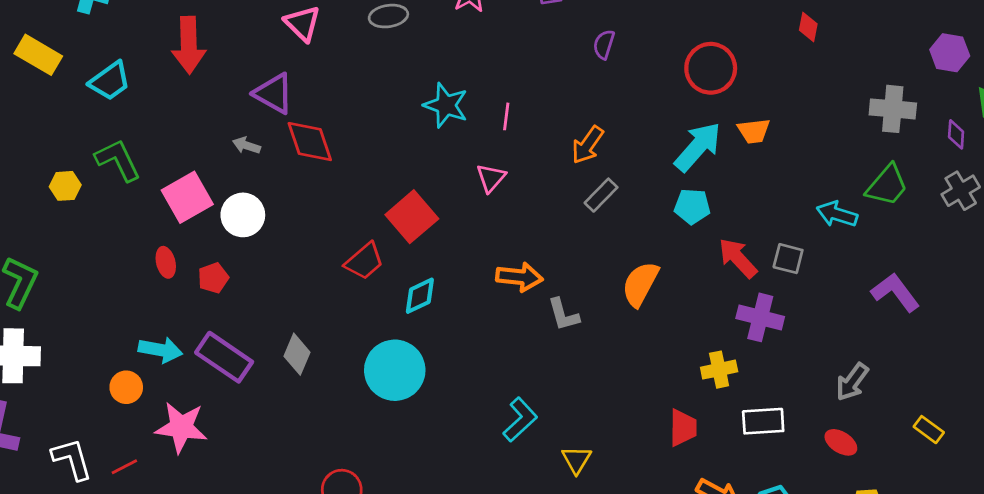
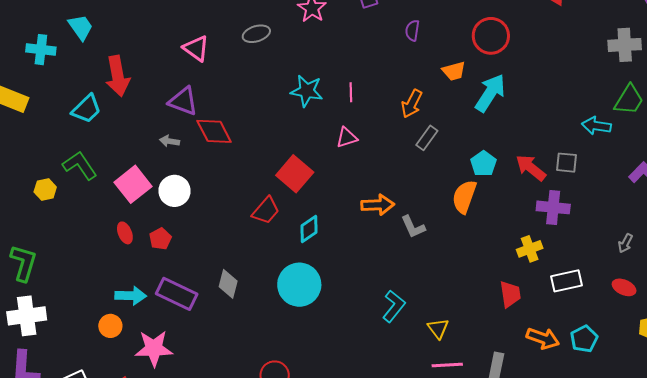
cyan trapezoid: (110, 81) -> (86, 109), moved
orange trapezoid: (754, 131) -> (454, 71), moved
pink triangle: (491, 178) -> (347, 138), turned 40
cyan pentagon: (692, 206) -> (483, 164), moved, turned -30
gray arrow: (852, 382) -> (625, 243), size x0.7

